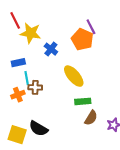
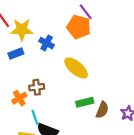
blue rectangle: (18, 63) -> (16, 53), moved
cyan line: (27, 78) -> (35, 117), moved
green rectangle: (83, 101) -> (85, 102), moved

